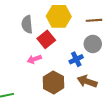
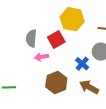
gray semicircle: (27, 24) -> (31, 38), moved
blue cross: (76, 59) -> (82, 64), turned -32

